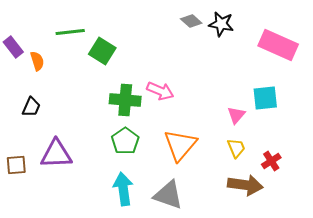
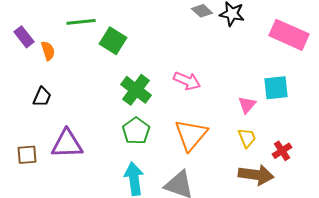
pink arrow: (160, 91) -> (187, 81), moved
green cross: (125, 100) -> (136, 90), turned 32

